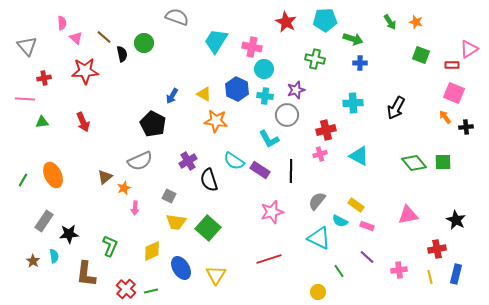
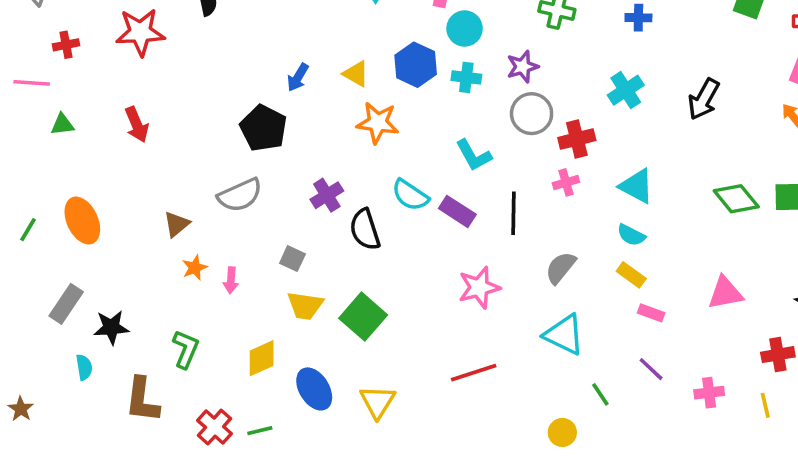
cyan cross: (353, 103) -> (626, 90), turned -30
gray circle: (287, 115) -> (532, 114), moved
orange star: (124, 188) -> (195, 268), moved
cyan semicircle: (340, 221) -> (631, 235), moved
brown star: (33, 261) -> (21, 409), moved

